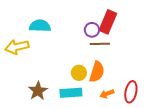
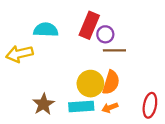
red rectangle: (108, 22) -> (89, 25), moved
yellow circle: (79, 73) -> (90, 84), size x1.5
orange arrow: (107, 94) -> (110, 108), moved

